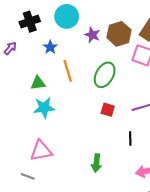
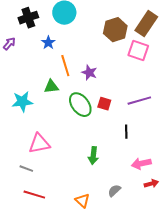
purple star: (92, 35) -> (89, 73), moved
green ellipse: (105, 75) -> (80, 105), moved, turned -65
green triangle: (38, 83) -> (51, 87), moved
cyan star: (44, 108) -> (22, 102), moved

